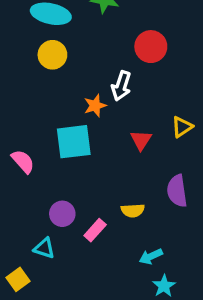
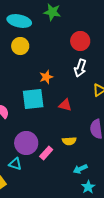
white arrow: (121, 86) -> (80, 68), moved
red triangle: (141, 140) -> (65, 105), moved, turned -48
purple circle: (62, 214) -> (26, 143), size x1.5

